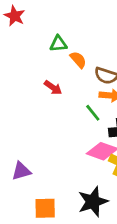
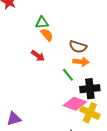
orange semicircle: (78, 60) -> (47, 35), moved

